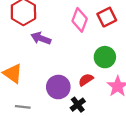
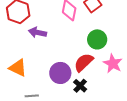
red semicircle: (86, 80) -> (84, 62), size x1.5

